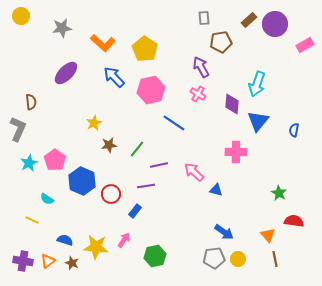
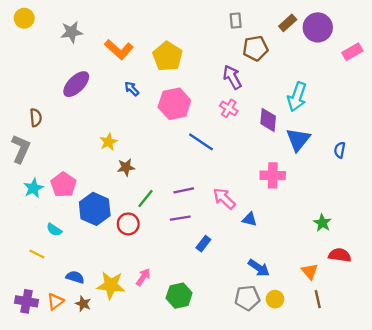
blue arrow: (114, 77) -> (132, 89), size x0.6
green line: (137, 149) -> (146, 199), moved
purple line: (146, 186) -> (180, 218), moved
blue rectangle: (135, 211) -> (203, 244), moved

